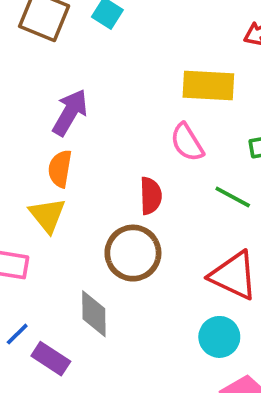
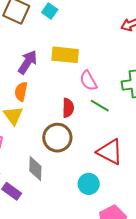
yellow rectangle: (208, 85) -> (65, 55), moved
green line: (233, 197) -> (100, 106), moved
cyan circle: (219, 337) -> (89, 184), moved

